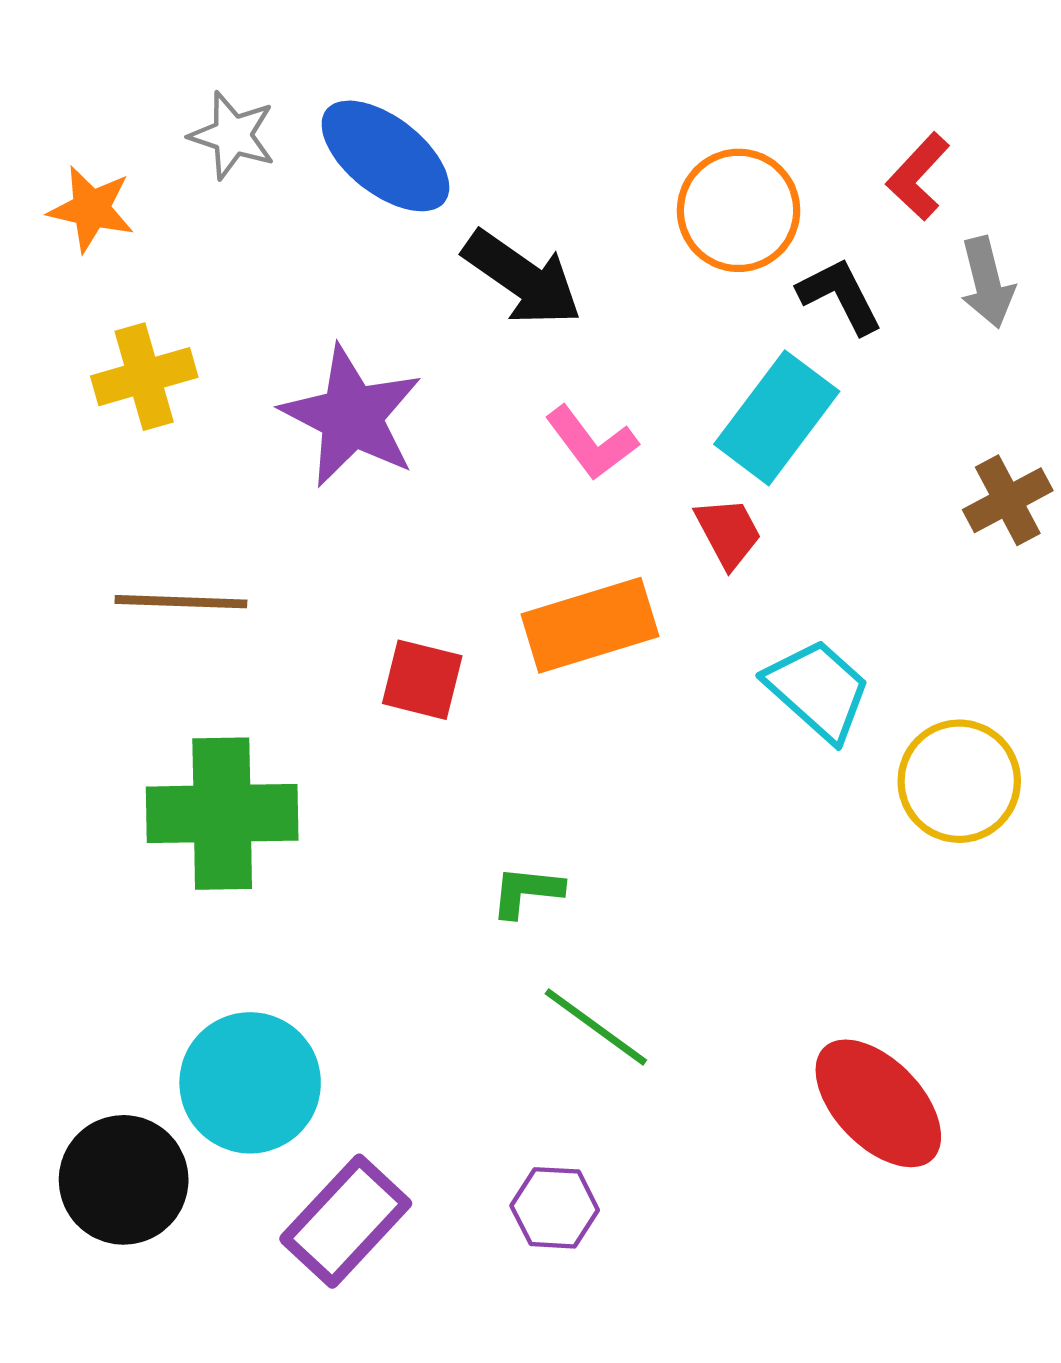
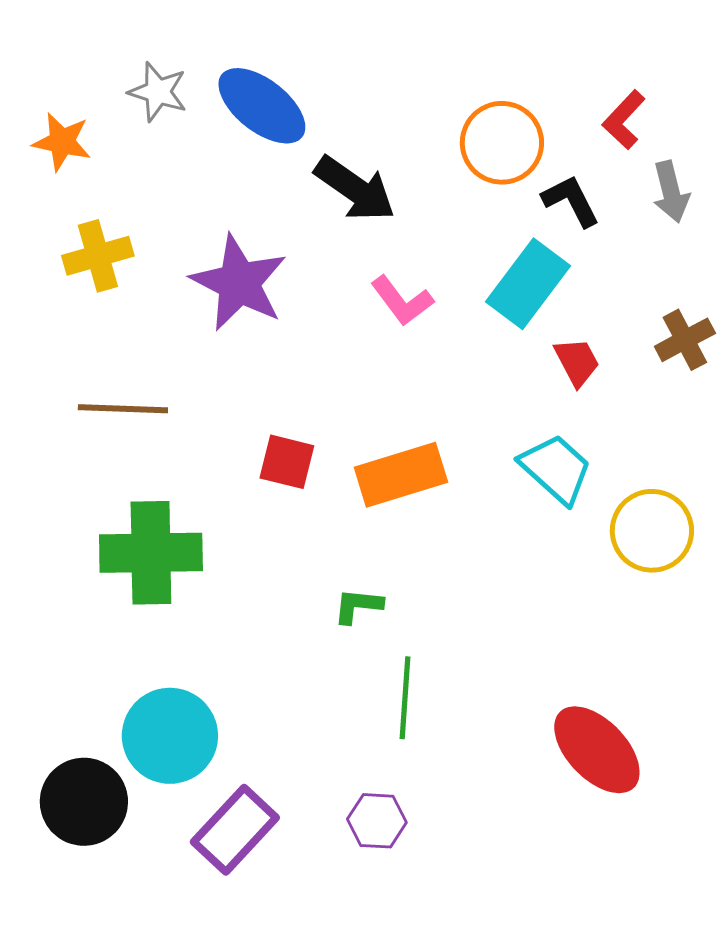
red trapezoid: (728, 533) -> (577, 362), moved
orange rectangle: (590, 625) -> (401, 475), moved
green line: (596, 1027) -> (405, 698), turned 58

